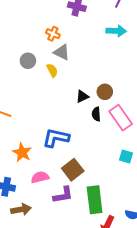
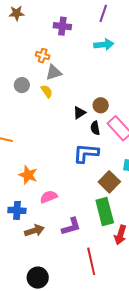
gray triangle: (62, 52) -> (54, 72), turned -36
blue L-shape: (56, 138) -> (86, 153), moved
brown square: (73, 170) -> (109, 182), moved
purple L-shape: (63, 195) -> (71, 226), moved

